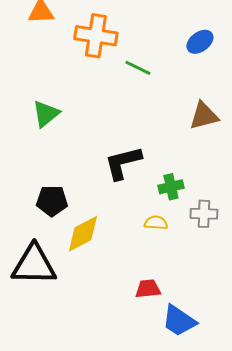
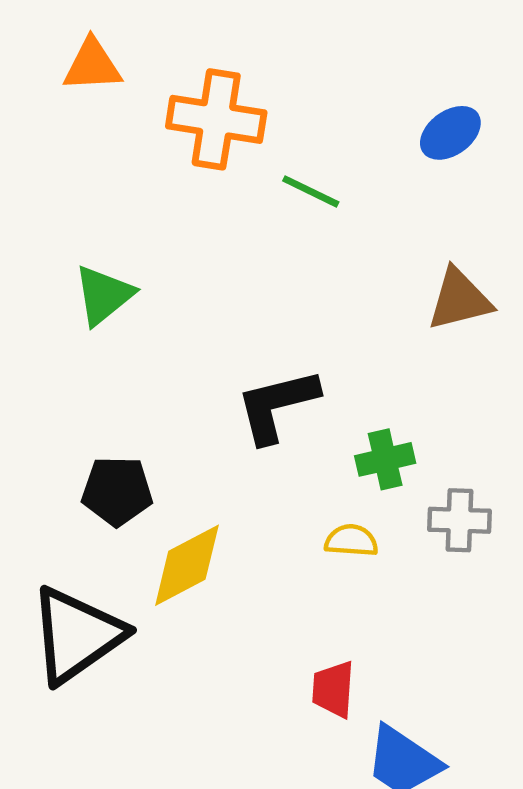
black triangle: (34, 265) -> (77, 635), turned -36
red trapezoid: (148, 289) -> (333, 689), turned -80

